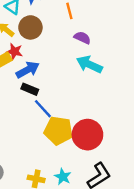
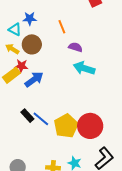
black rectangle: (30, 89) -> (27, 116), moved, turned 32
blue line: (43, 109) -> (41, 119), moved
yellow pentagon: (58, 131) -> (66, 126), turned -30

